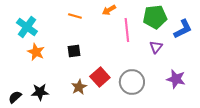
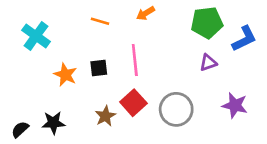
pink line: (127, 30) -> (135, 60), moved
purple triangle: (156, 47) -> (208, 63), turned 32
orange star: (36, 52) -> (65, 75), moved

